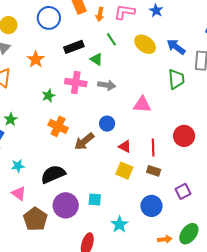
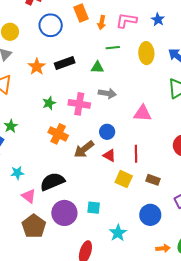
green line: (111, 39) -> (113, 48), turned -64
yellow ellipse: (145, 44) -> (146, 53), turned 50
black rectangle: (74, 47) -> (65, 63), moved
green triangle: (96, 59) -> (97, 67), turned -32
pink cross: (76, 83) -> (79, 104), moved
red triangle: (125, 146) -> (109, 155), moved
red line: (153, 148) -> (136, 154), moved
pink triangle: (19, 193) -> (29, 196), moved

